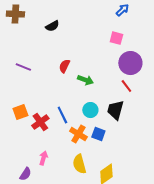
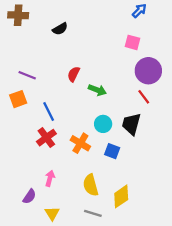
orange square: (20, 112) -> (18, 99), moved
blue line: (62, 115) -> (49, 111), moved
orange cross: (78, 134) -> (80, 143), moved

